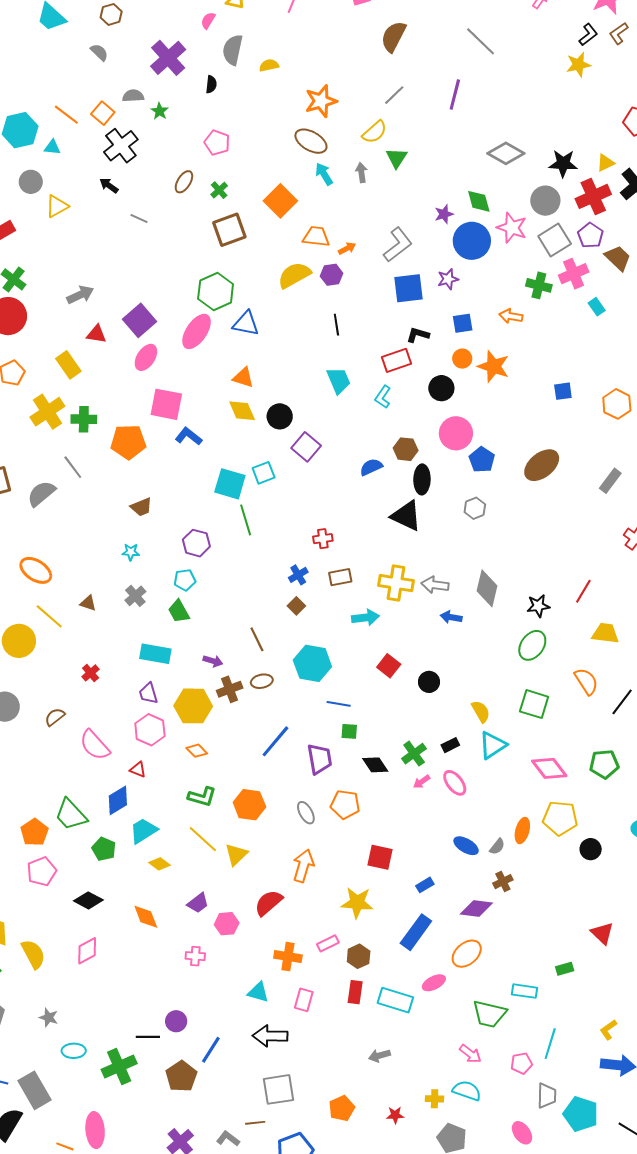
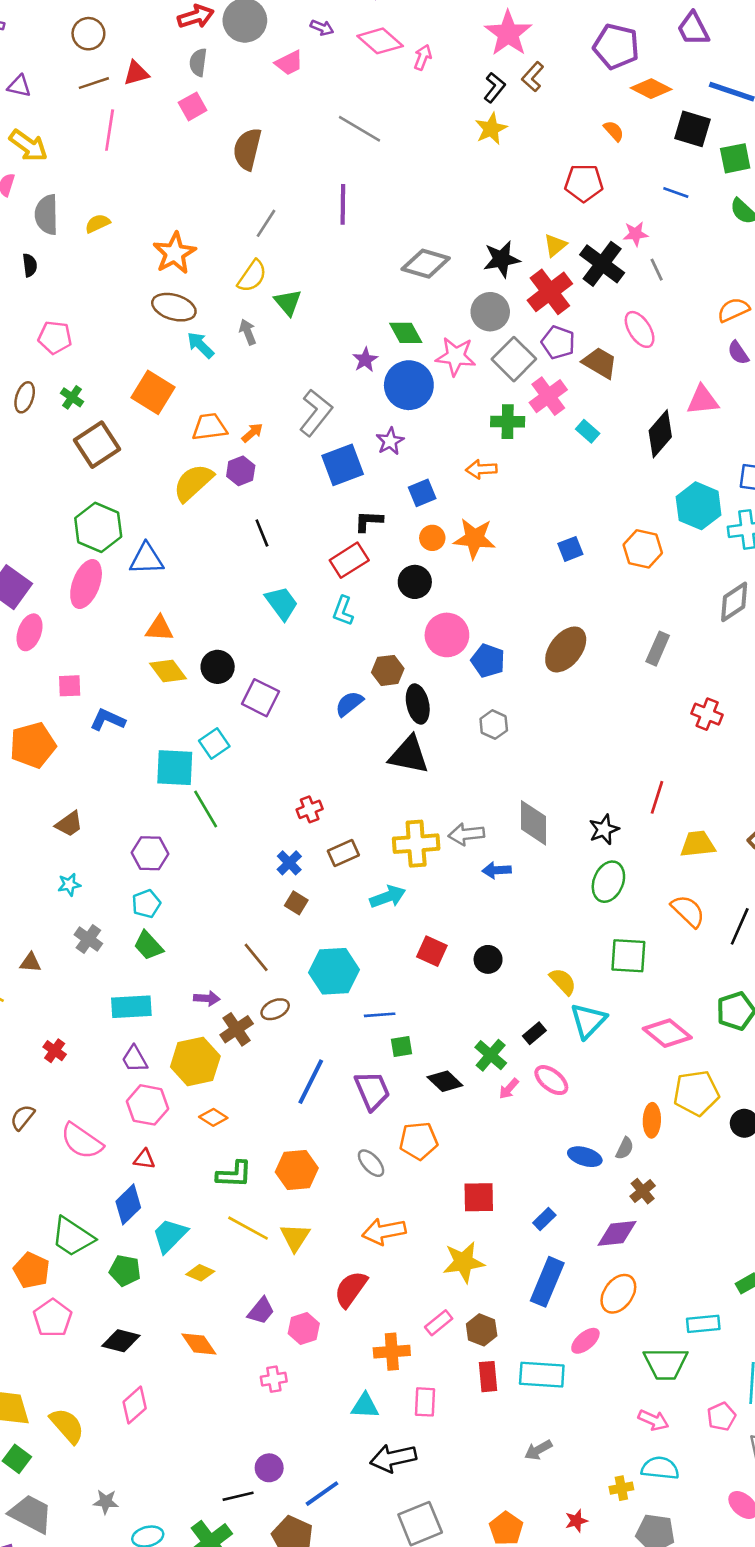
pink square: (166, 404) -> (70, 686), size x0.6
orange arrow: (303, 866) -> (384, 1231), turned -104
blue line: (211, 1050) -> (322, 1494), turned 36

